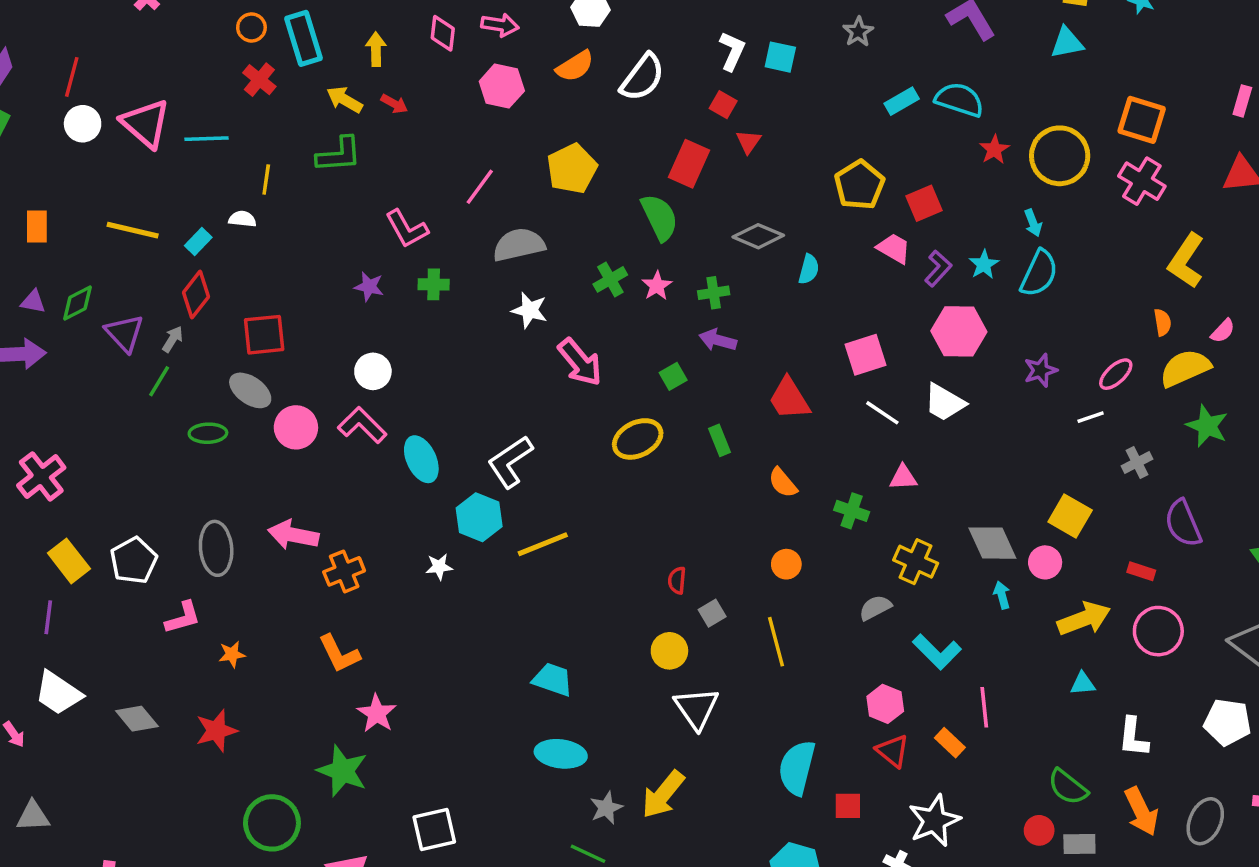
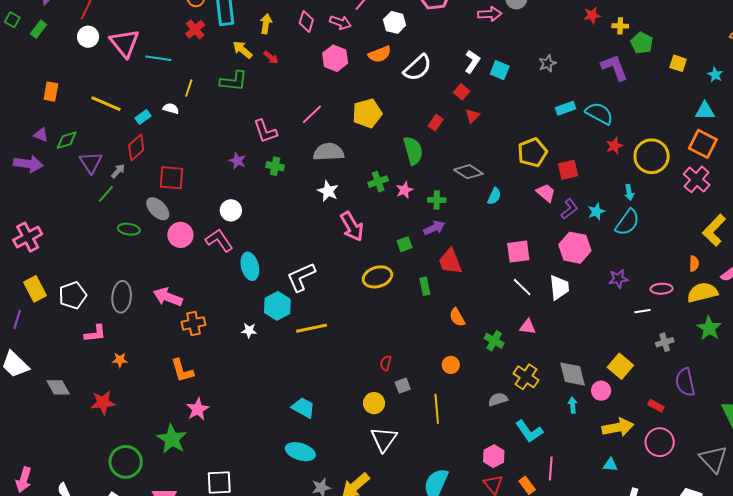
cyan triangle: (1067, 43) -> (705, 111), moved
red rectangle: (689, 164) -> (436, 123), size x0.6
purple arrow: (718, 340) -> (434, 228), turned 130
pink ellipse: (1116, 374) -> (662, 289), turned 30
red trapezoid: (789, 399) -> (450, 261), moved
white trapezoid: (945, 402) -> (559, 287), turned -136

